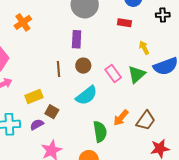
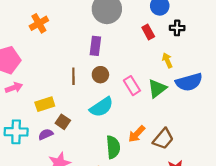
black cross: (163, 15) -> (177, 28), moved
red rectangle: (124, 23) -> (148, 32), turned 48

